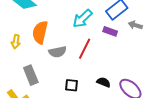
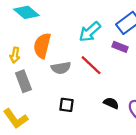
red line: (85, 49) -> (91, 65), turned -75
gray rectangle: (31, 75) -> (23, 81), moved
black square: (72, 85) -> (67, 105), moved

